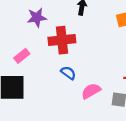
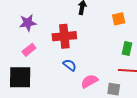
purple star: (37, 17) -> (28, 23), moved

